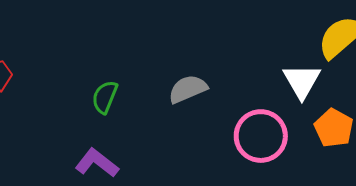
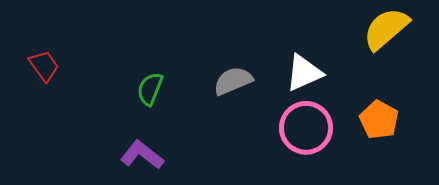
white triangle: (302, 81) -> (304, 73), moved, turned 36

